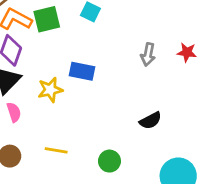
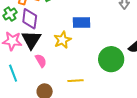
green circle: (109, 161) -> (111, 59), moved, size x1.6

